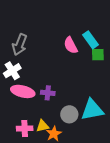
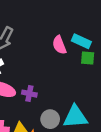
cyan rectangle: (91, 40) -> (81, 41), turned -36

